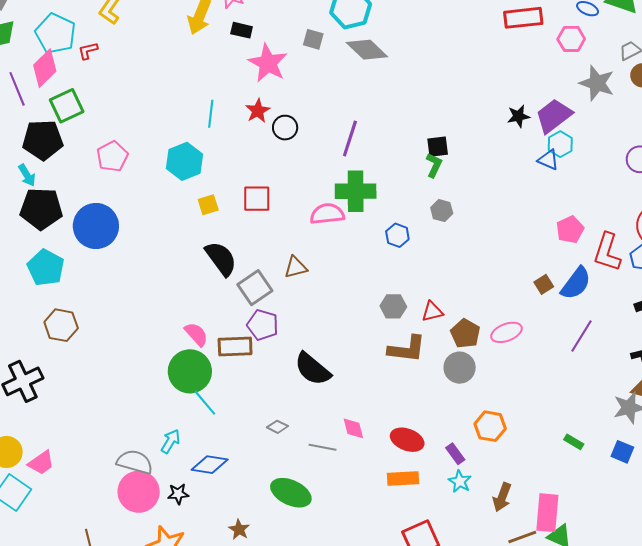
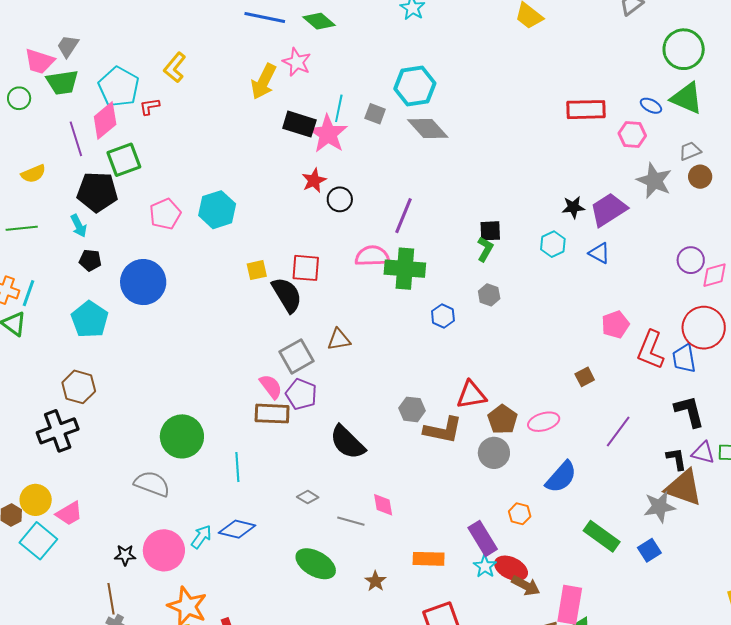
black rectangle: (242, 30) -> (299, 124), moved, size x1.5
cyan line: (211, 114) -> (339, 108), moved
cyan hexagon: (560, 144) -> (553, 244), moved
cyan hexagon: (185, 161) -> (217, 210), moved
black pentagon: (41, 209) -> (90, 260), size x0.5
pink semicircle: (327, 214) -> (372, 256), moved
black semicircle: (221, 259) -> (287, 295), moved
blue semicircle: (576, 283) -> (561, 477), moved
gray hexagon: (393, 306) -> (412, 409), moved
red triangle: (432, 312) -> (471, 395), size x1.4
brown hexagon: (61, 325) -> (79, 387), moved
pink semicircle: (196, 334) -> (271, 387), moved
green circle: (190, 371) -> (182, 436), moved
cyan line: (205, 403) -> (237, 467), turned 32
orange hexagon: (490, 426) -> (520, 514), size x0.7
red ellipse: (407, 440) -> (511, 568), moved
cyan arrow: (170, 441) -> (201, 537), moved
green rectangle: (574, 442) -> (602, 536), size x1.8
blue square: (622, 452) -> (649, 550), turned 30
purple rectangle: (455, 454) -> (483, 538), size x1.6
gray semicircle: (135, 462) -> (152, 484), moved
black star: (178, 494) -> (125, 555), moved
brown arrow: (502, 497) -> (526, 586), turned -88
brown star: (239, 529) -> (375, 581), moved

